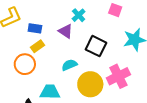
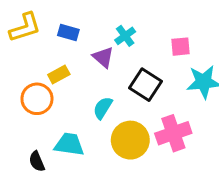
pink square: (115, 10) -> (181, 47), moved, turned -32
blue rectangle: (35, 28) -> (68, 33), moved
cyan semicircle: (69, 65) -> (103, 108), turned -42

